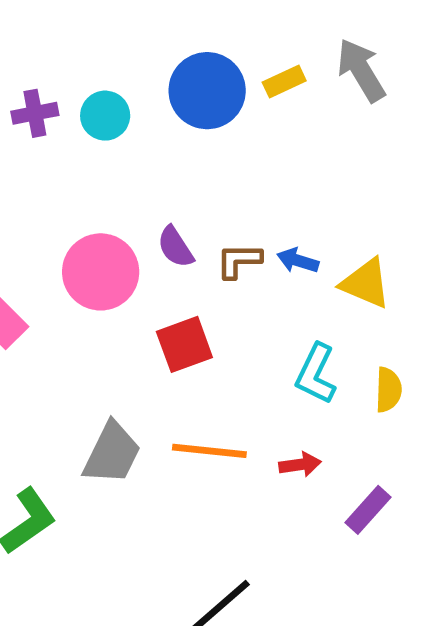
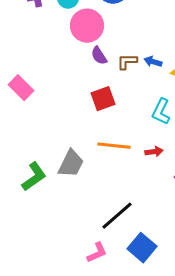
pink circle: (101, 272) -> (87, 26), moved
gray trapezoid: (112, 453) -> (71, 164), moved

